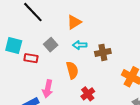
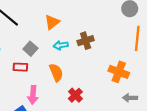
brown cross: (103, 52) -> (86, 41), moved
red rectangle: (31, 58) -> (20, 67), moved

